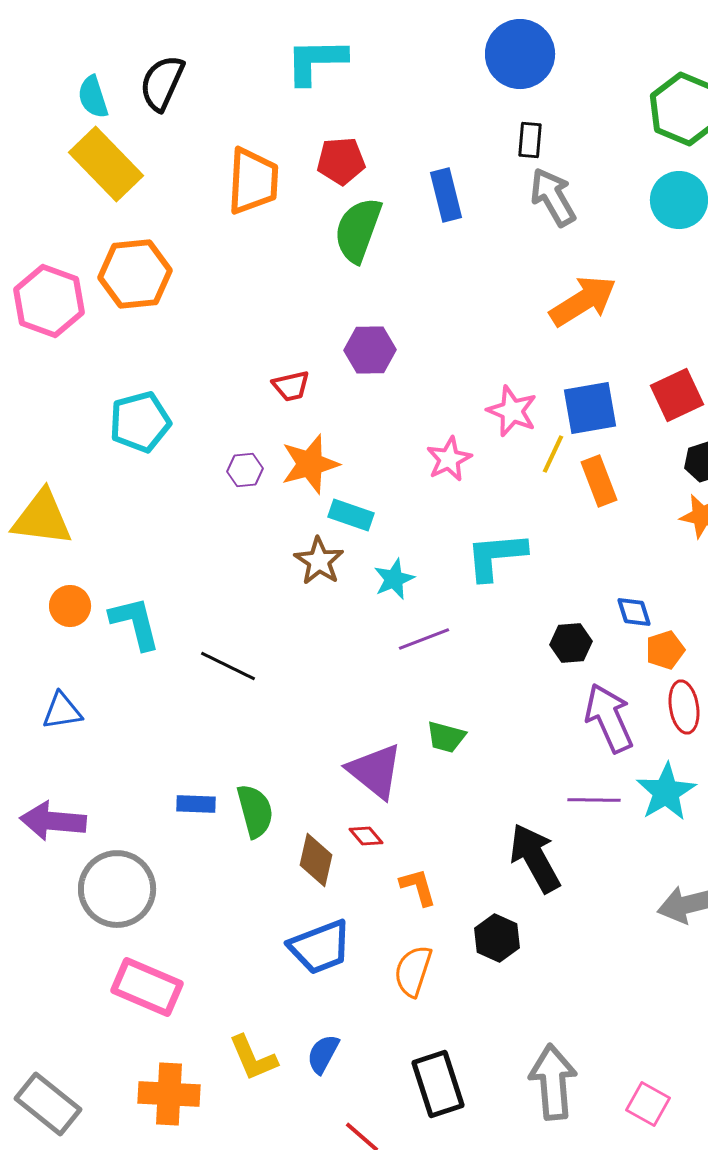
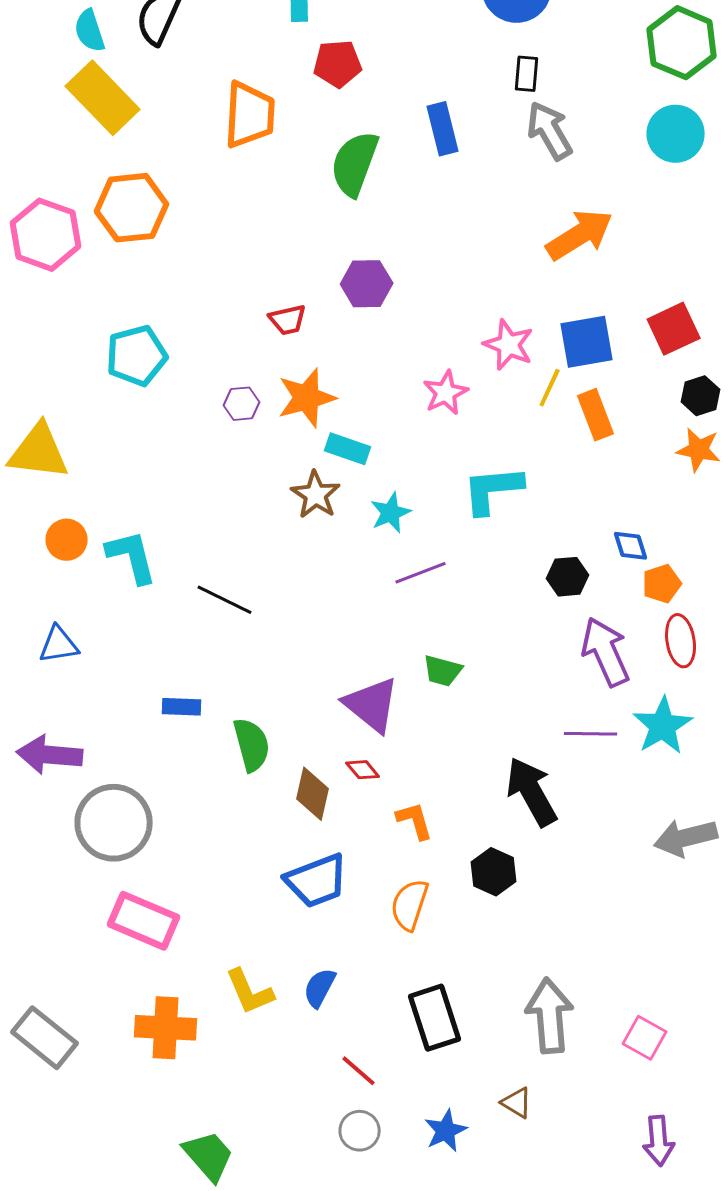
red pentagon: (341, 161) -> (338, 64), moved
blue rectangle: (196, 804) -> (182, 707), moved

